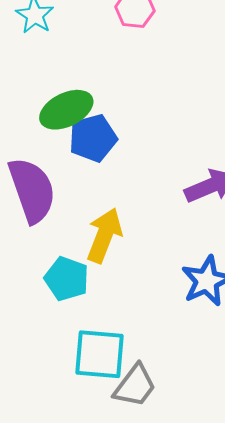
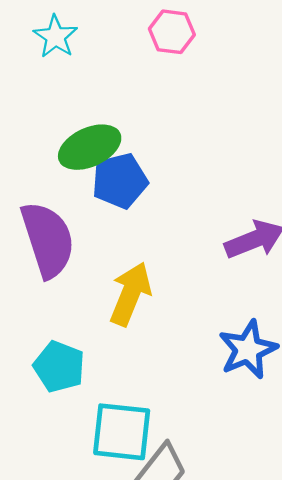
cyan pentagon: (67, 279) -> (59, 367), moved

